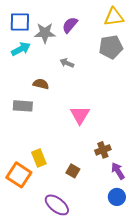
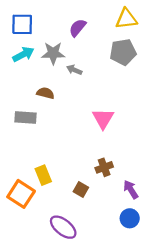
gray star: (45, 33) -> (53, 53), moved
pink triangle: (80, 115) -> (103, 119), moved
brown cross: (103, 150) -> (104, 167), moved

